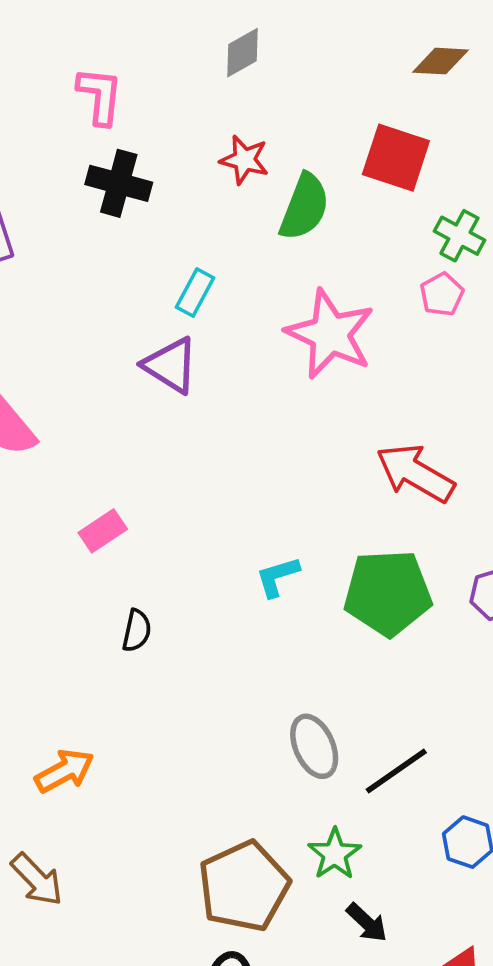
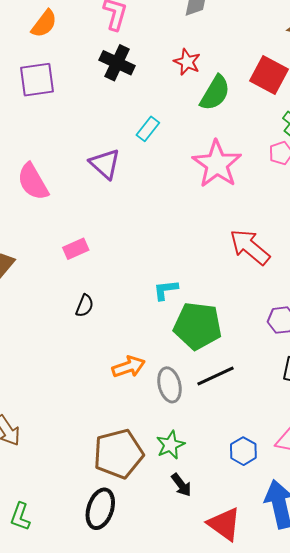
purple triangle: (171, 365) -> (105, 164), moved
green pentagon: (388, 593) -> (198, 326), moved
orange arrow: (65, 771) -> (129, 367), moved
black line: (396, 771) -> (216, 376), moved

